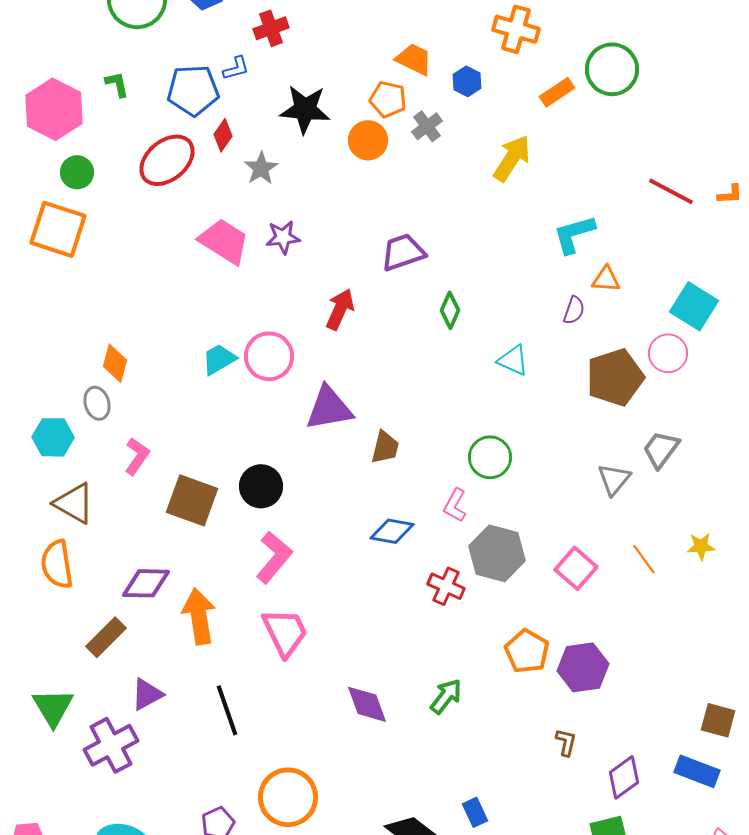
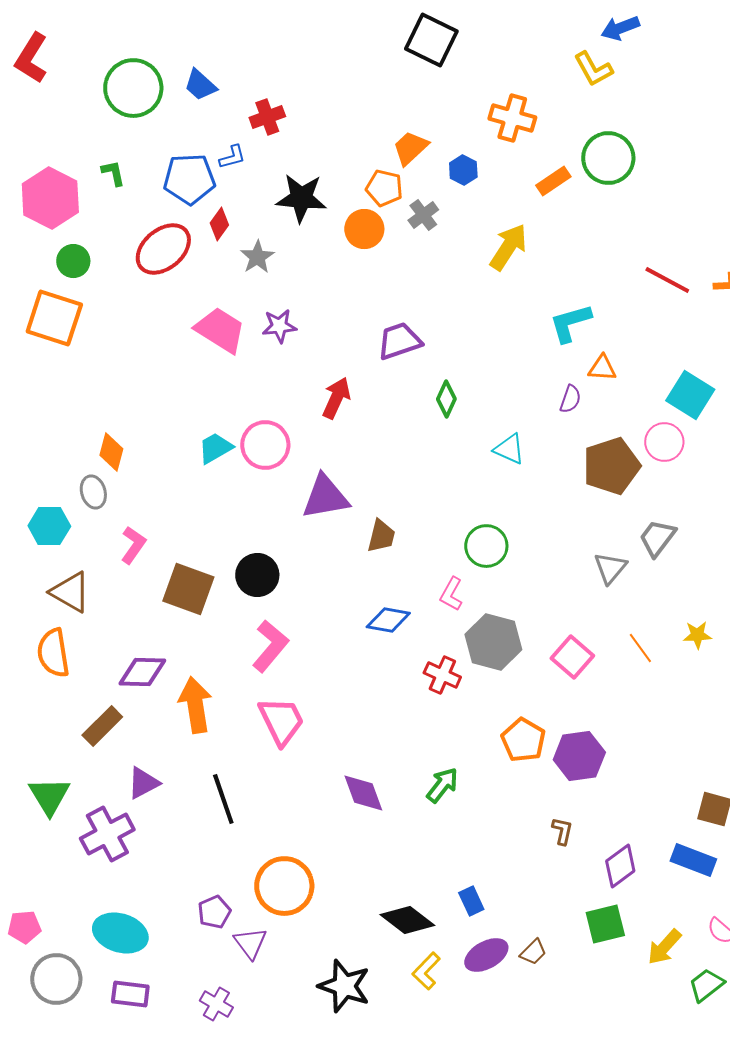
orange trapezoid: (414, 59) -> (410, 148), turned -69

